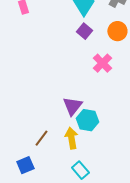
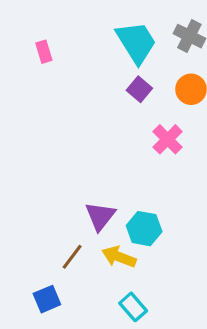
purple triangle: (72, 106) -> (100, 216), moved
yellow arrow: (71, 138) -> (119, 257), turned -60

